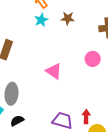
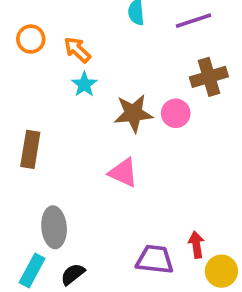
brown star: (68, 18) -> (133, 113), moved, size x1.5
pink circle: (93, 59) -> (176, 113), moved

